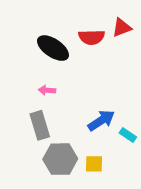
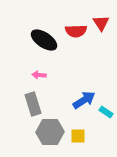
red triangle: (122, 28) -> (101, 23), turned -42

